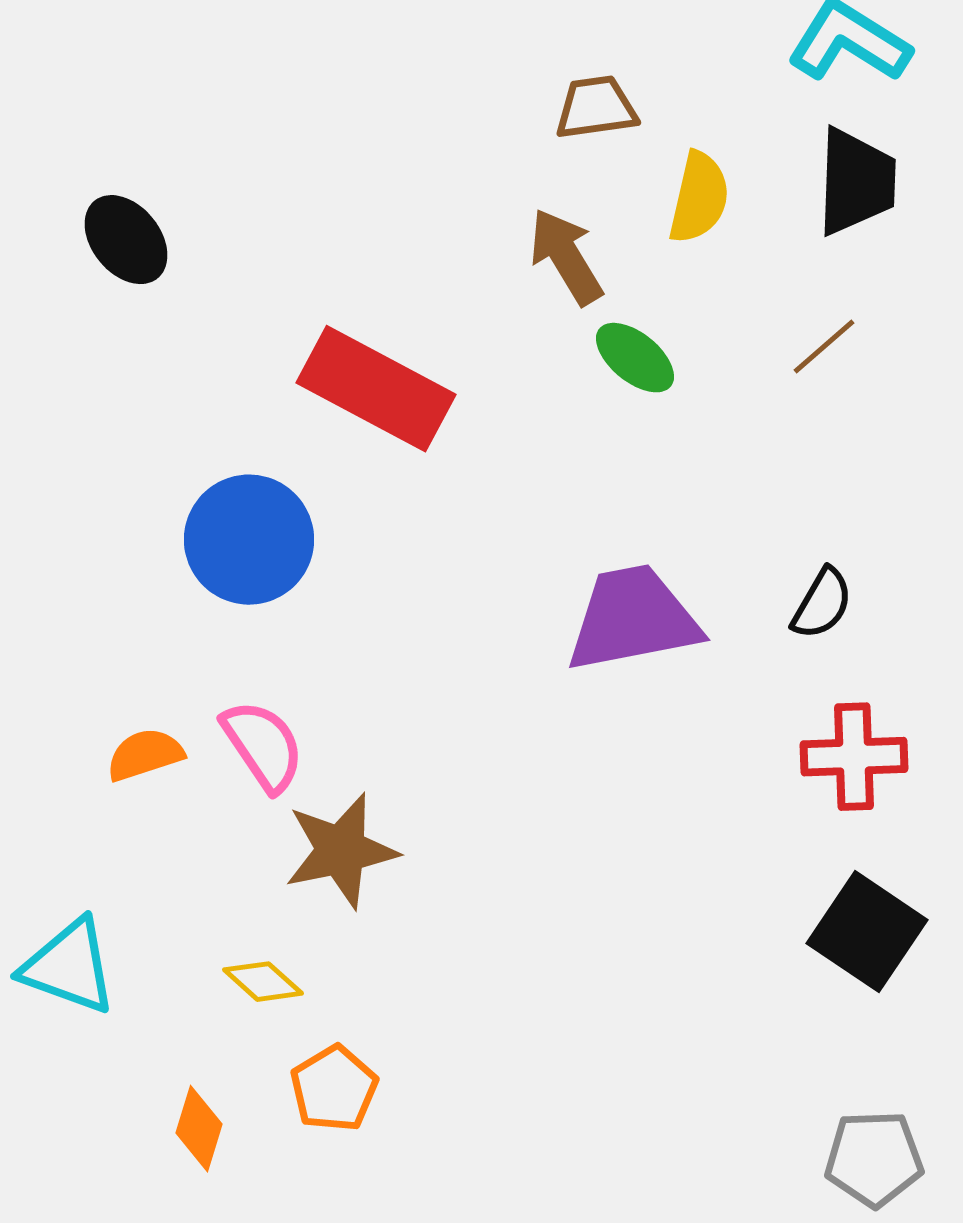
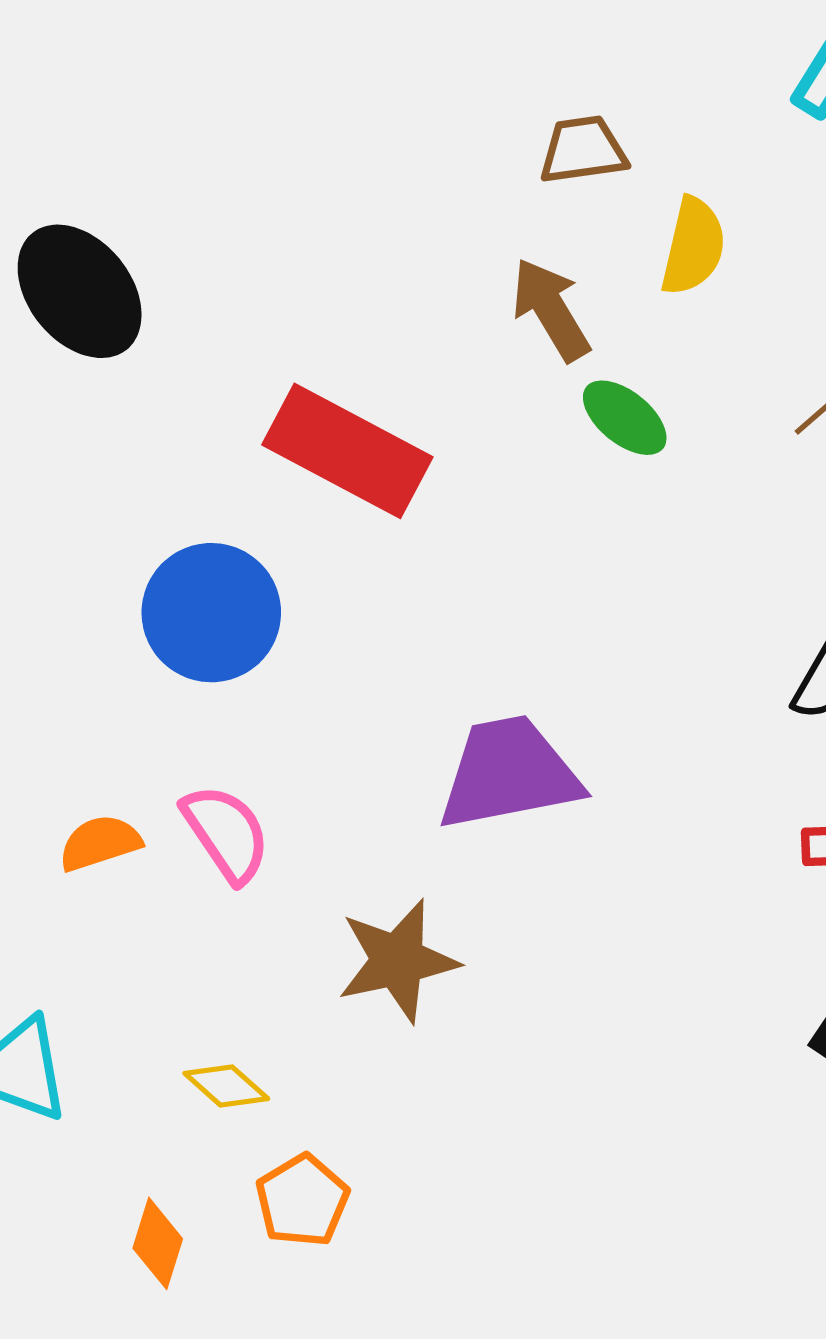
black ellipse: (126, 240) -> (80, 291), size x1.4
purple trapezoid: (633, 619) -> (509, 773), moved
brown star: (341, 851) -> (398, 961), moved

